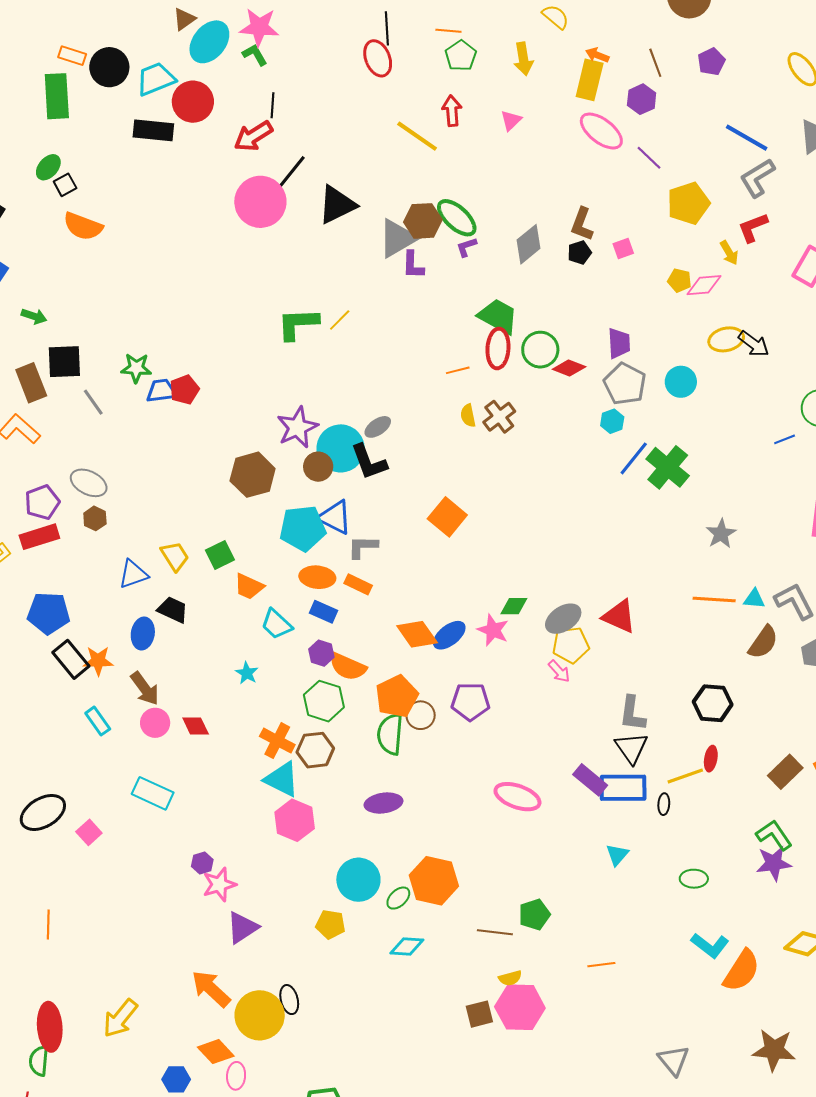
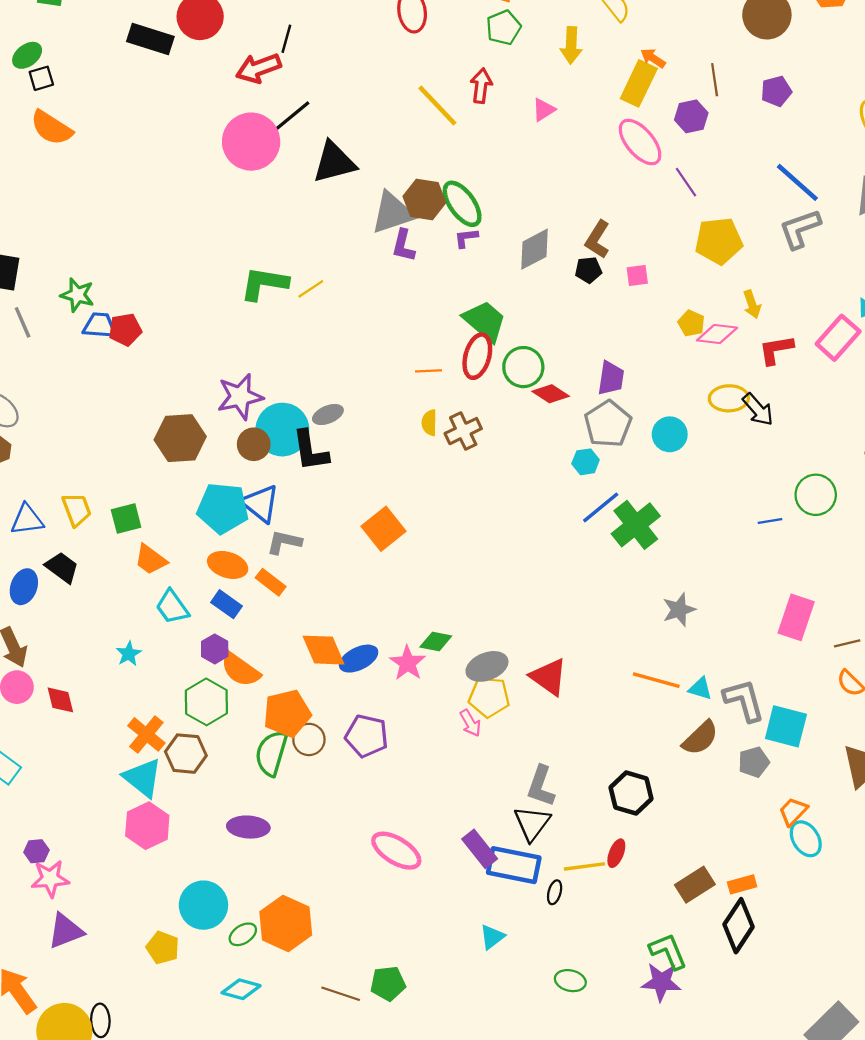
red L-shape: (753, 227) -> (776, 350), moved

